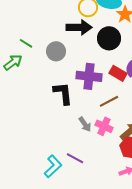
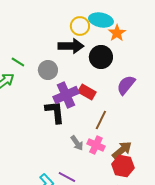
red rectangle: (118, 73) -> (87, 92), moved
purple cross: (89, 76) -> (66, 95), moved, turned -30
brown line: (109, 101) -> (101, 120), turned -36

